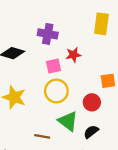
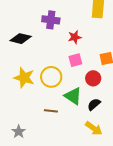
pink square: (54, 66) -> (75, 60), moved
yellow circle: (56, 91) -> (51, 77), moved

